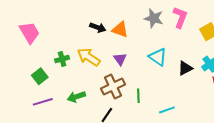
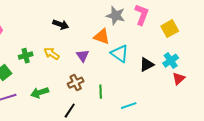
orange triangle: (120, 30) -> (102, 37), moved
yellow arrow: (89, 57) -> (52, 54), size x0.7
brown cross: (113, 87) -> (76, 83), size x0.7

